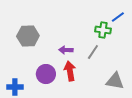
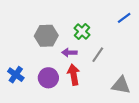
green cross: (103, 30) -> (82, 32), moved, turned 35
gray hexagon: (28, 36) -> (46, 36), moved
blue cross: (15, 87) -> (16, 75), moved, turned 35

